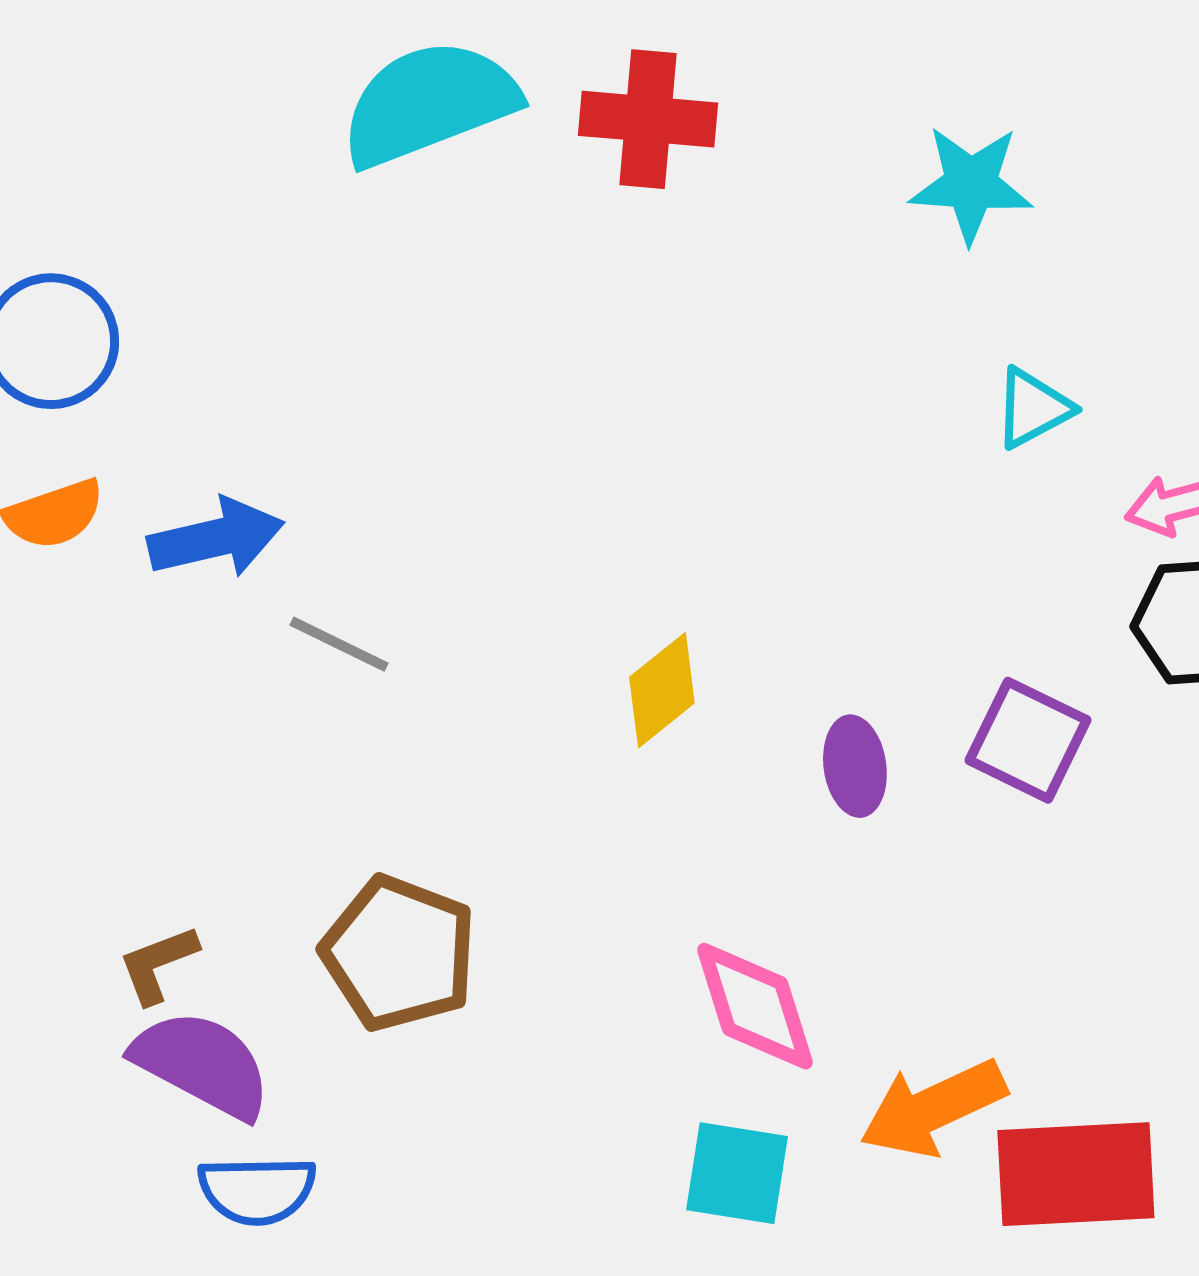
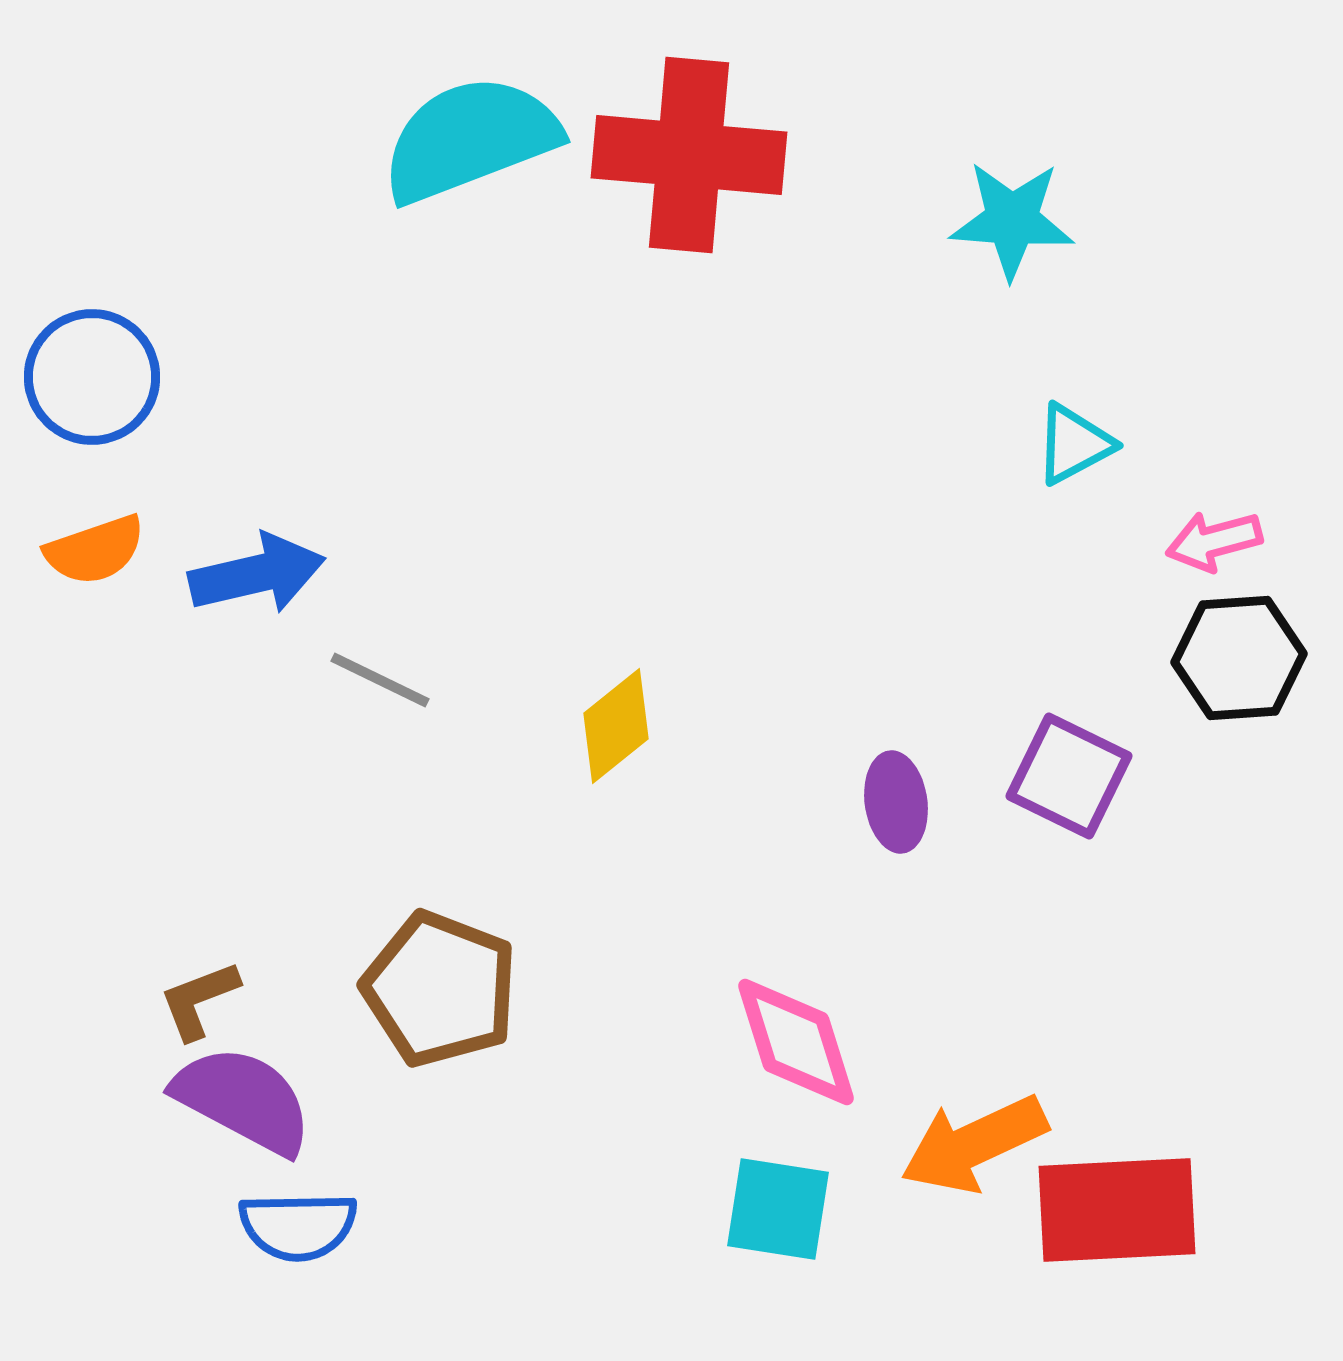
red cross: (648, 119) -> (689, 155), size x1.4
yellow diamond: (662, 690) -> (616, 726), moved

